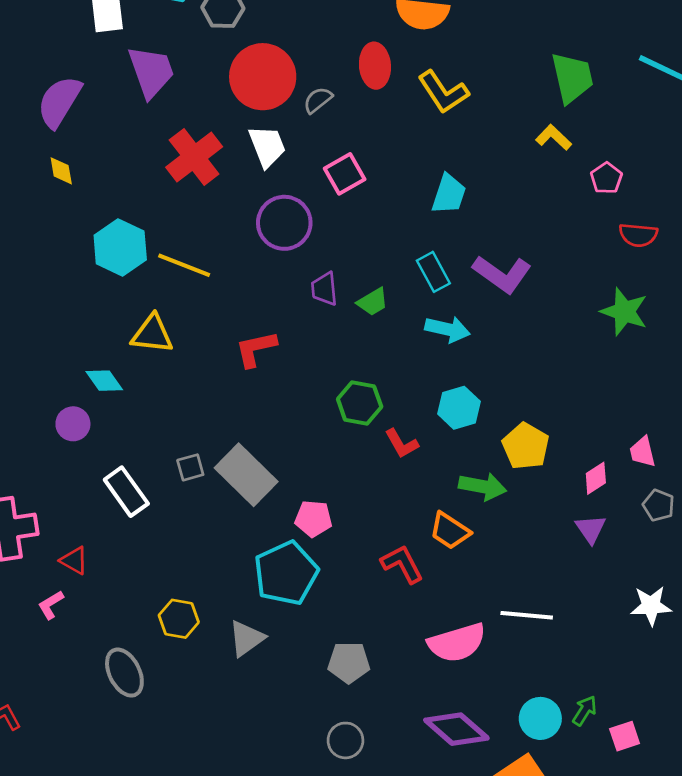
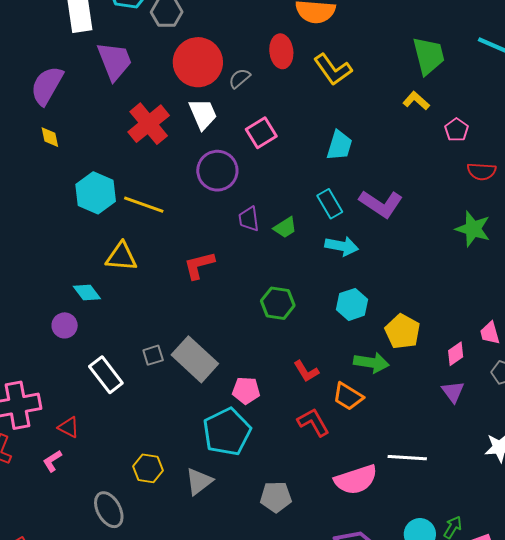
red L-shape: (402, 444) -> (306, 371), moved

